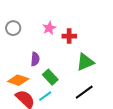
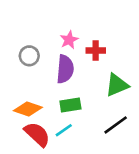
gray circle: (13, 28) -> (29, 56), moved
purple semicircle: (35, 59) -> (65, 69), moved, size x1.5
green rectangle: (50, 77) -> (70, 105), turned -56

